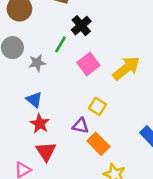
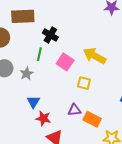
yellow arrow: (126, 68) -> (95, 56), turned -95
blue triangle: (34, 100) -> (33, 102), turned 40
yellow square: (98, 106) -> (84, 83), moved

